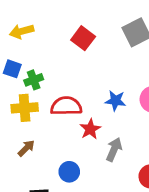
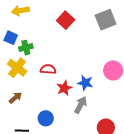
blue star: (115, 101) -> (85, 83), moved
red semicircle: (66, 106) -> (48, 69), size x0.7
yellow cross: (25, 108) -> (17, 68), turned 36

